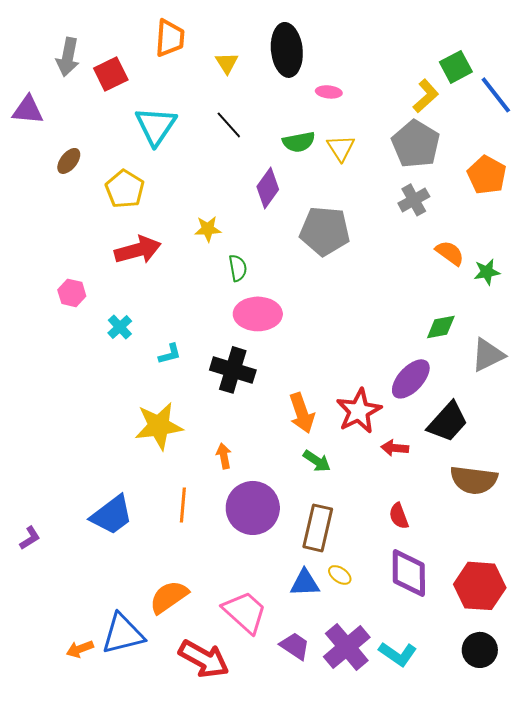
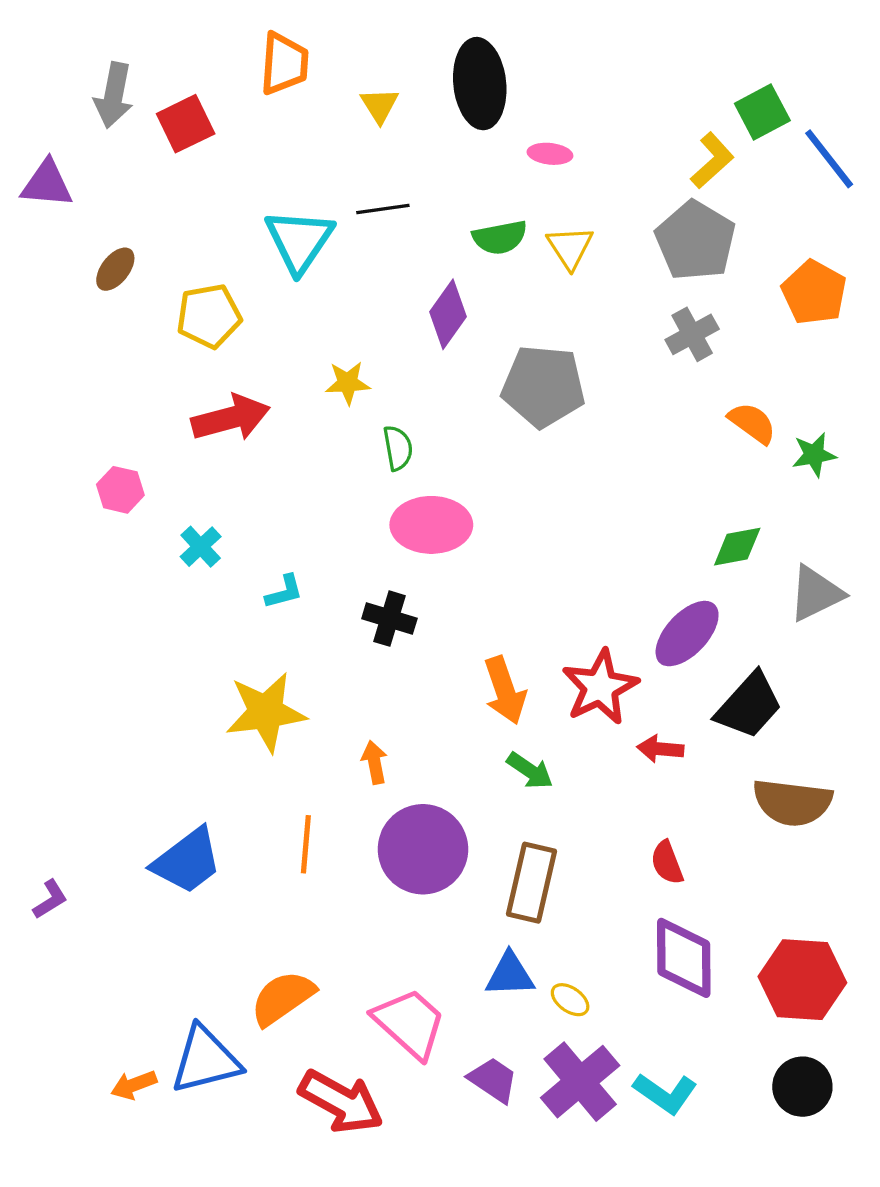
black line: (229, 125) -> (383, 209), turned -56
cyan triangle: (156, 126) -> (299, 241), moved
yellow pentagon: (125, 189) -> (209, 316), turned 30
black cross: (233, 370) -> (389, 619), size x0.7
yellow ellipse: (340, 575) -> (570, 1000), moved

